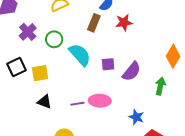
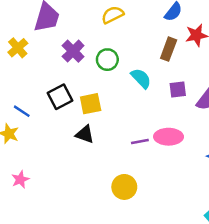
brown rectangle: (94, 23) -> (169, 49), moved
cyan semicircle: (80, 55) -> (141, 78), size x0.7
black triangle: (44, 102) -> (85, 134), moved

